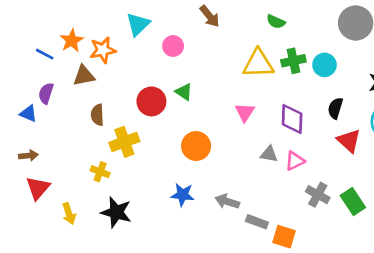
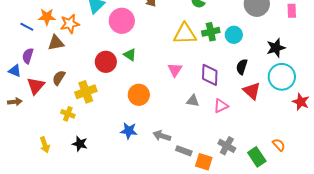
orange star: (72, 41) -> (47, 17), turned 30
pink circle: (173, 46) -> (122, 21), size x1.6
brown semicircle: (97, 115) -> (59, 78), moved, turned 35
pink triangle: (295, 161) -> (221, 106), moved
red triangle: (38, 188) -> (36, 86), moved
gray cross: (318, 195) -> (227, 146), moved
green rectangle: (353, 201) -> (257, 157), moved
black star: (116, 212) -> (80, 144), size x0.7

